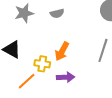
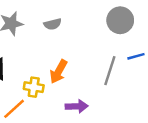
purple arrow: (66, 77) -> (77, 106), moved

